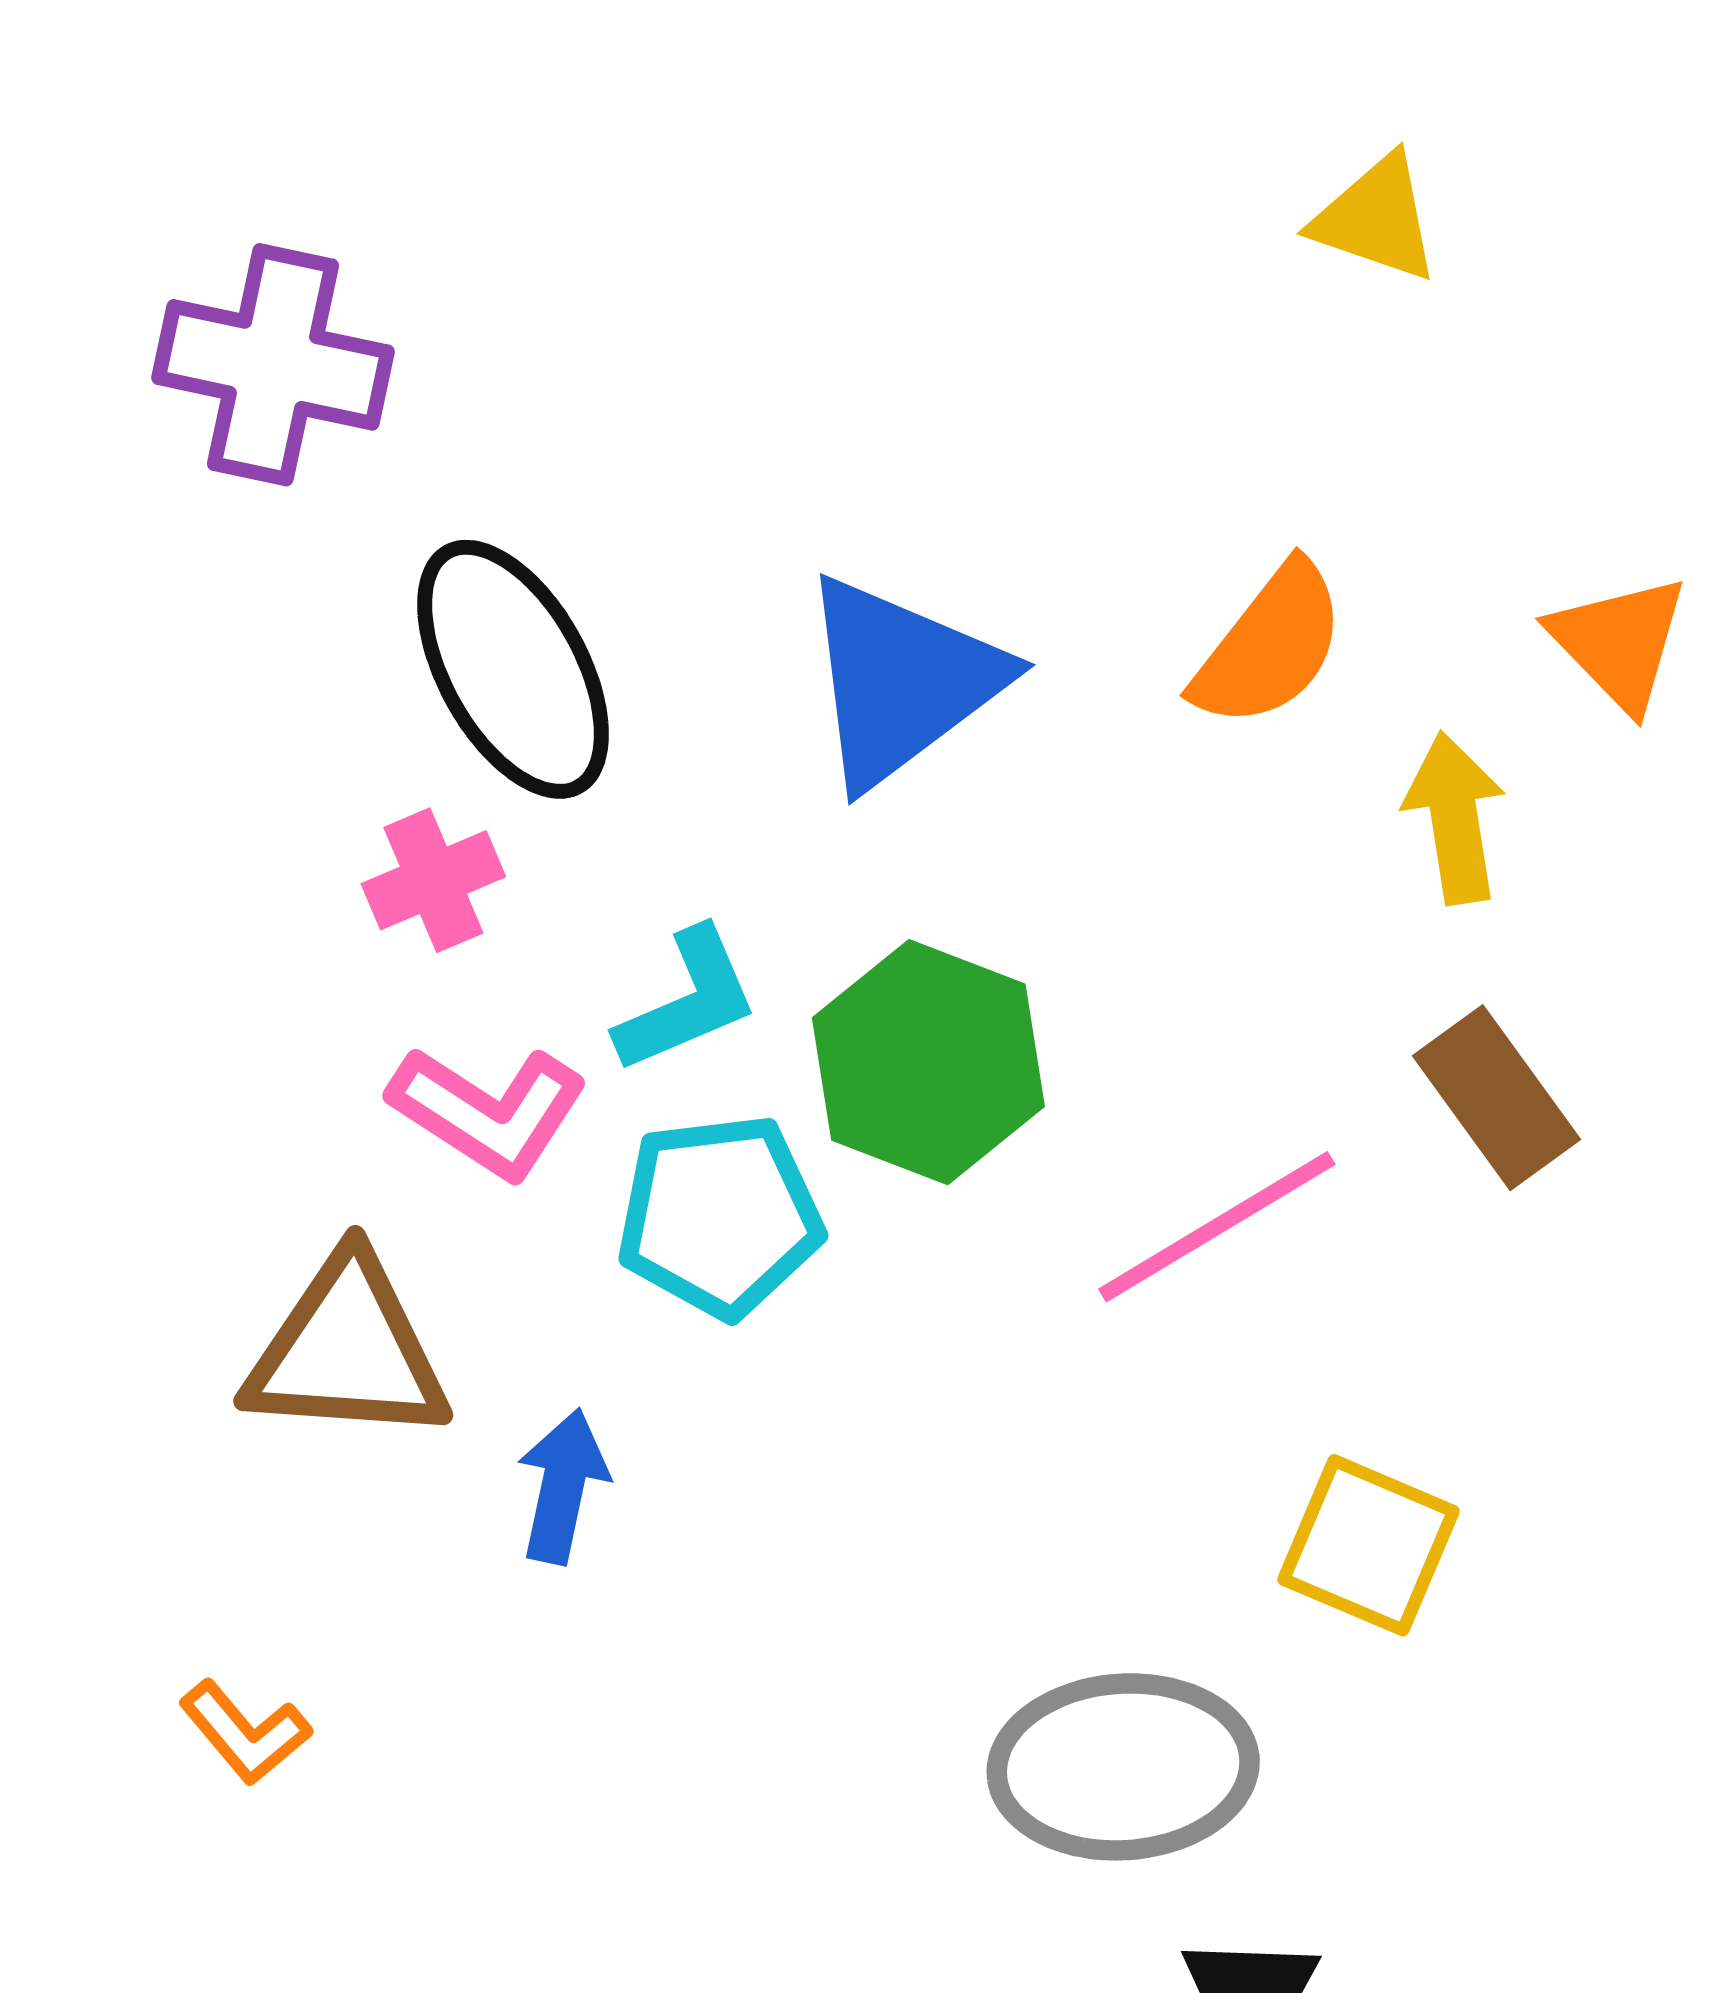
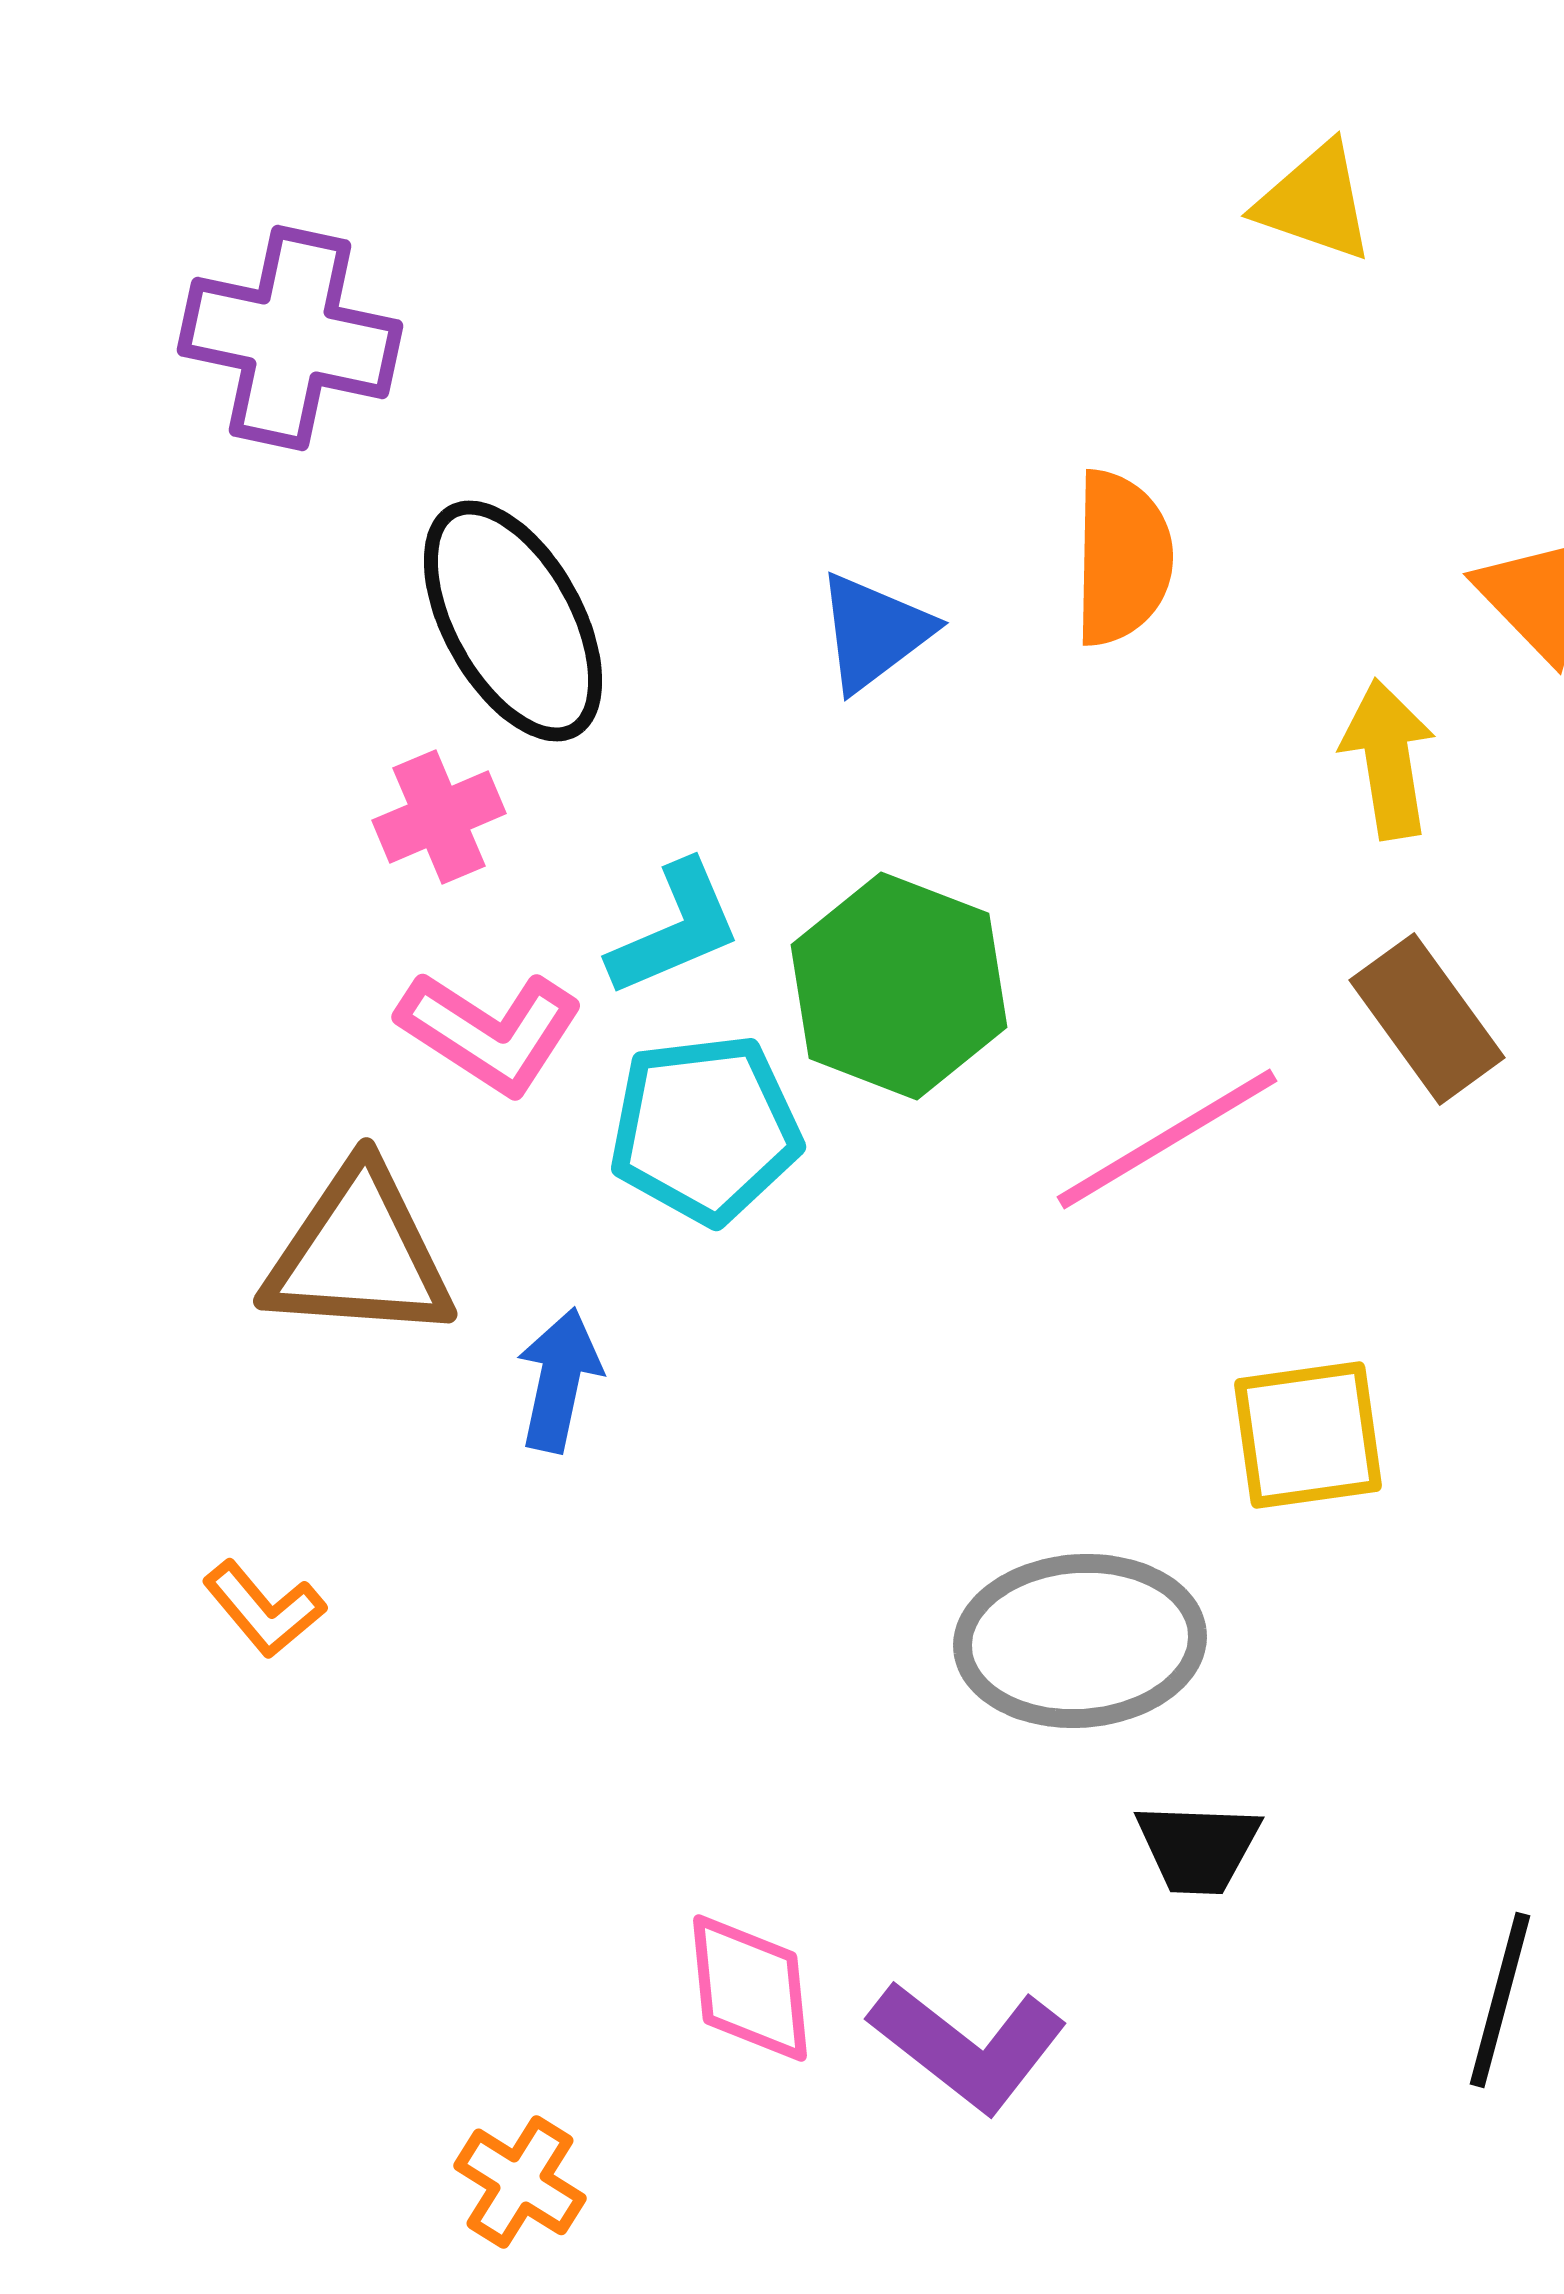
orange semicircle: (1270, 646) -> (1122, 558), moved, turned -37
blue triangle: (901, 681) -> (874, 632), size x0.6
yellow square: (1369, 1545) -> (1308, 1435), turned -31

